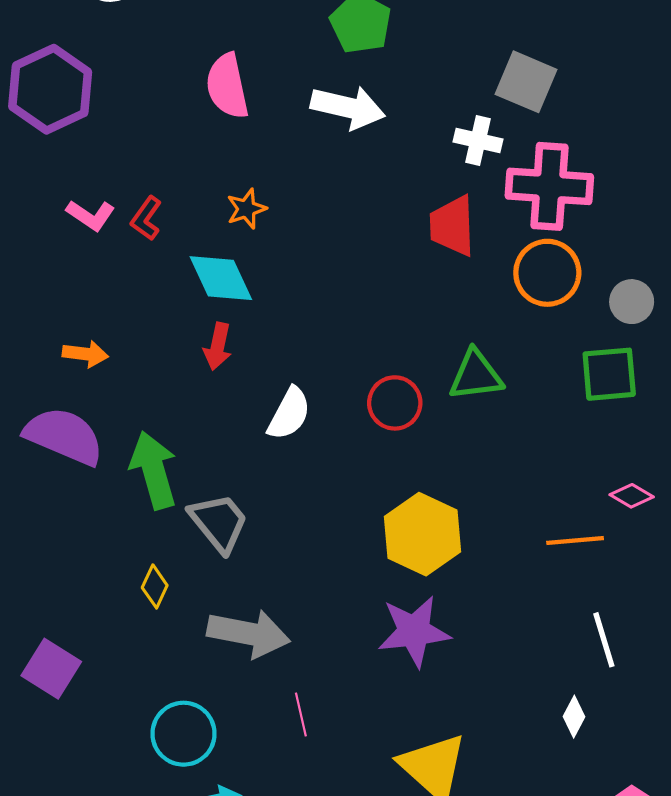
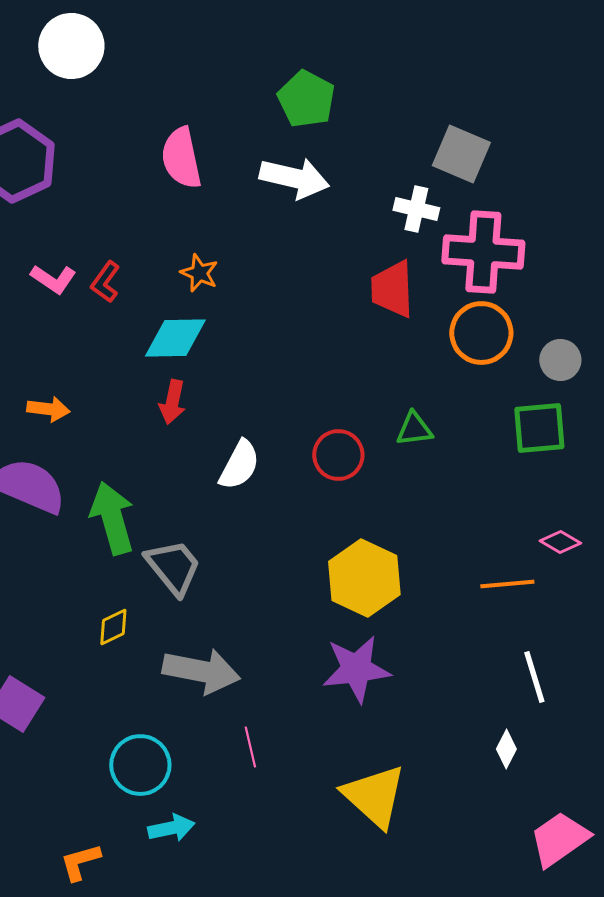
orange star: (246, 209) -> (199, 273), turned -30
cyan diamond: (221, 278) -> (175, 338), turned -66
green triangle: (476, 375) -> (414, 429), size x0.7
yellow diamond: (155, 586) -> (113, 627), turned 39

